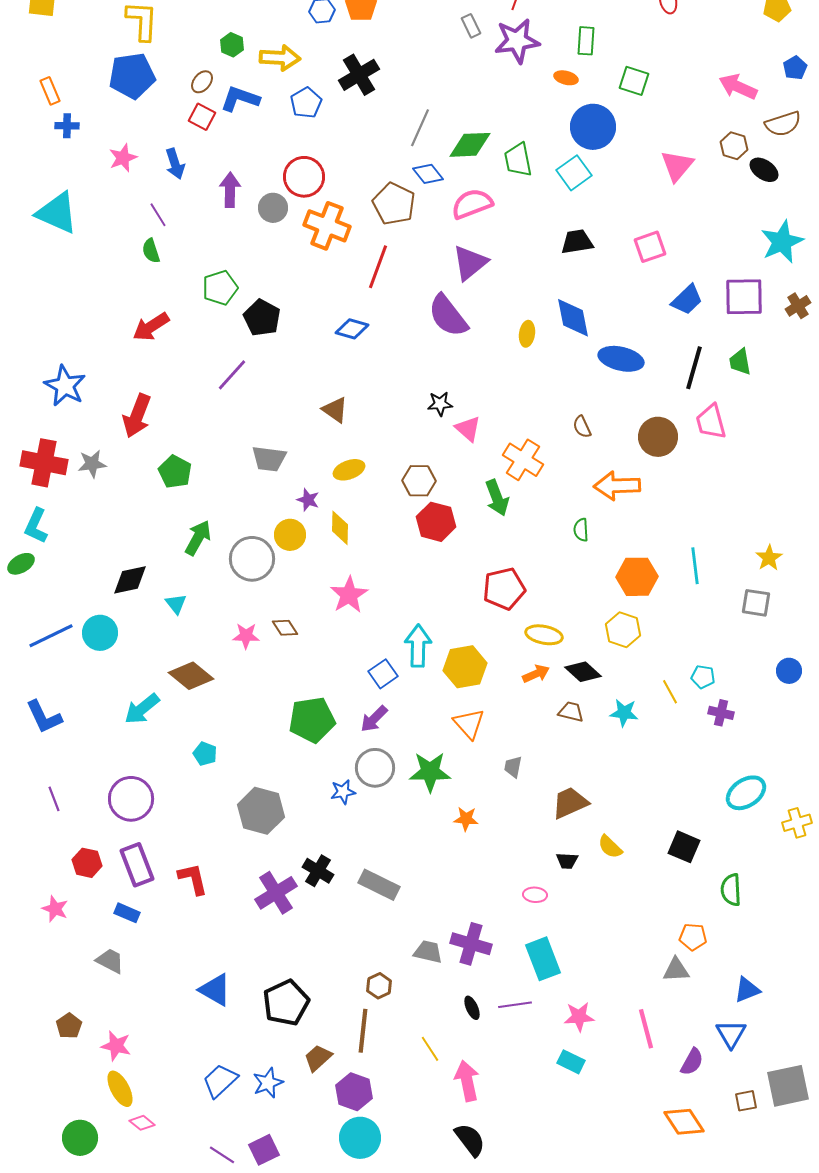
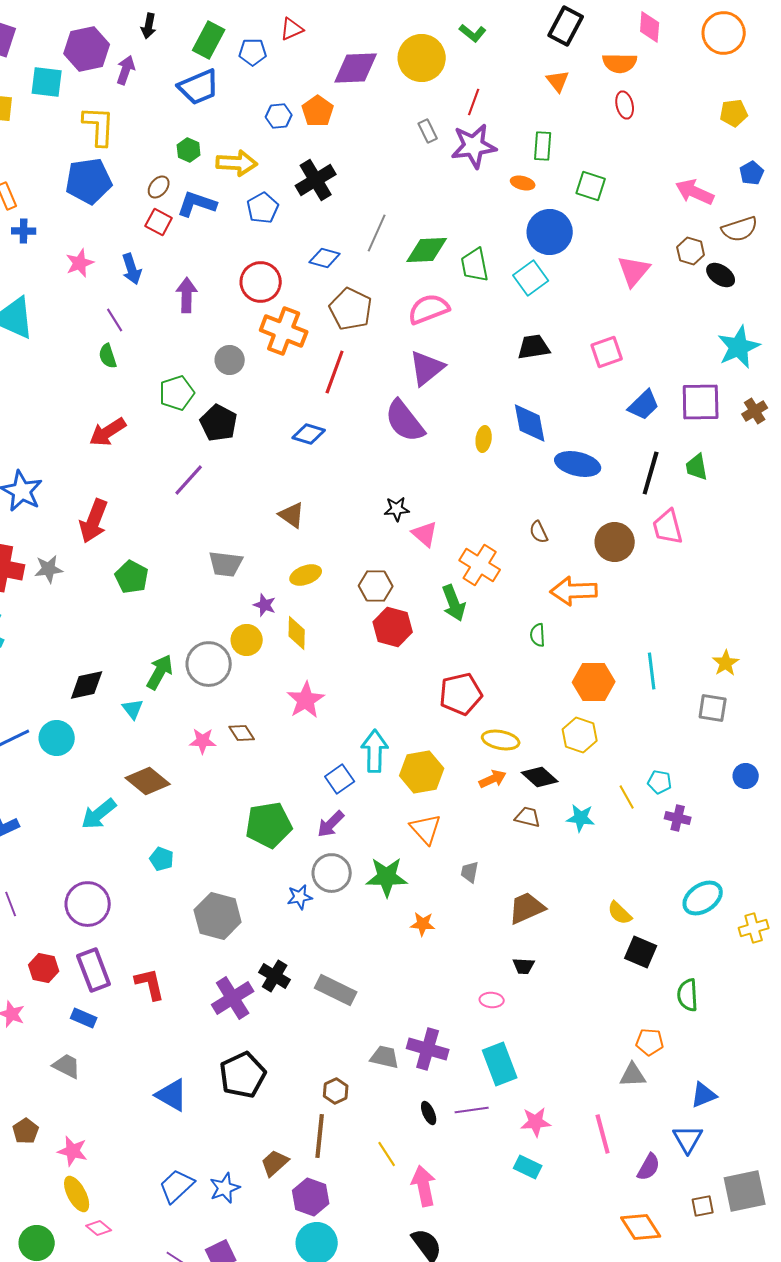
blue diamond: (428, 174) -> (325, 258), moved, turned -36
gray circle: (273, 208) -> (230, 360), moved
green arrow: (198, 538) -> (160, 672), moved
yellow semicircle: (610, 847) -> (620, 913), moved
black pentagon: (286, 1003) -> (243, 1075), moved

